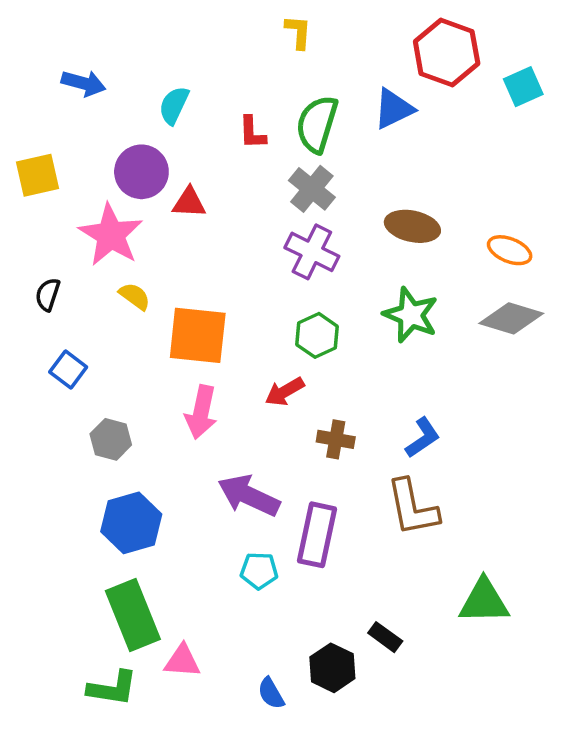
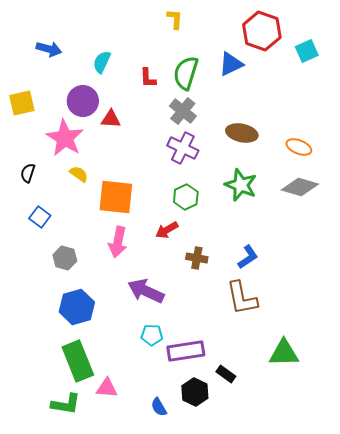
purple rectangle: (317, 535) -> (186, 351), moved, turned 69

